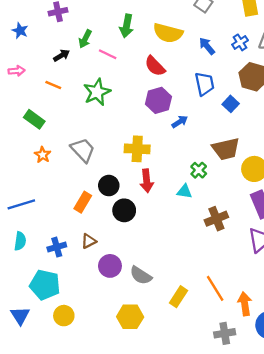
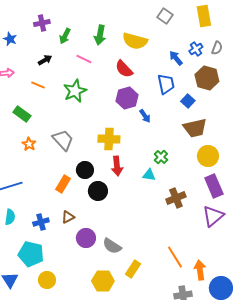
green arrow: (85, 39) -> (65, 36), moved
blue arrow: (207, 46) -> (176, 58), moved
blue arrow: (180, 122) -> (145, 116), turned 88
brown trapezoid: (226, 149) -> (195, 128), moved
yellow rectangle: (179, 297) -> (133, 269), moved

